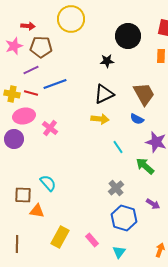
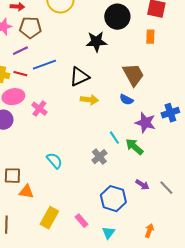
black star: (107, 61) -> (96, 42), size x1.5
black triangle: (104, 94) -> (79, 77), moved
cyan line: (118, 147) -> (114, 138), moved
cyan semicircle: (48, 183) -> (54, 161), moved
gray cross: (116, 188) -> (99, 157), moved

